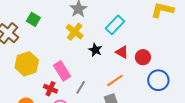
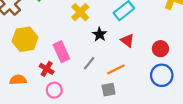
red circle: (143, 57) -> (160, 49), moved
gray line: (81, 87) -> (89, 63), moved

